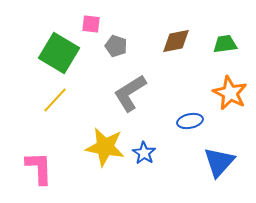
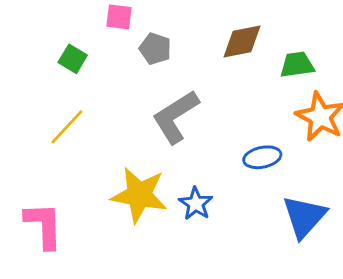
green trapezoid: (225, 44) -> (297, 65), moved
green square: (59, 53) -> (73, 59), size x0.5

